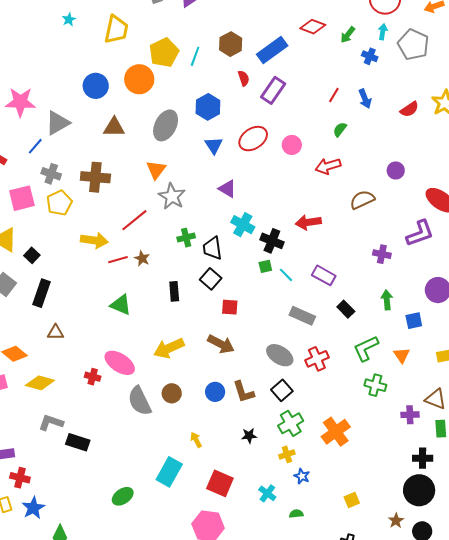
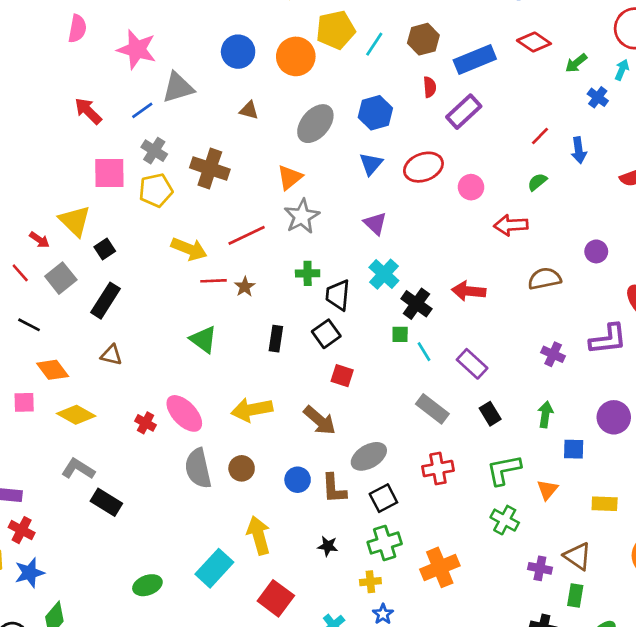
brown triangle: (114, 127) -> (249, 110), size x0.7
gray ellipse: (280, 355) -> (369, 456), moved, turned -76
yellow arrow: (196, 440) -> (259, 535), size x1.8

